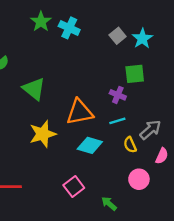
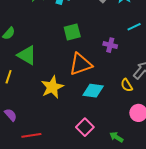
green square: (135, 74) -> (72, 32), moved
green triangle: (34, 89) -> (27, 55), moved
cyan line: (117, 121) -> (134, 27), moved

